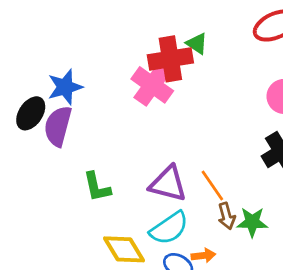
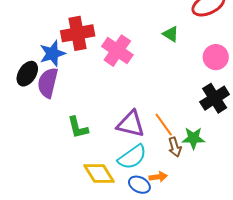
green triangle: (197, 44) -> (171, 34), moved
red cross: (170, 59) -> (78, 33), moved
green star: (252, 222) -> (193, 138), moved

